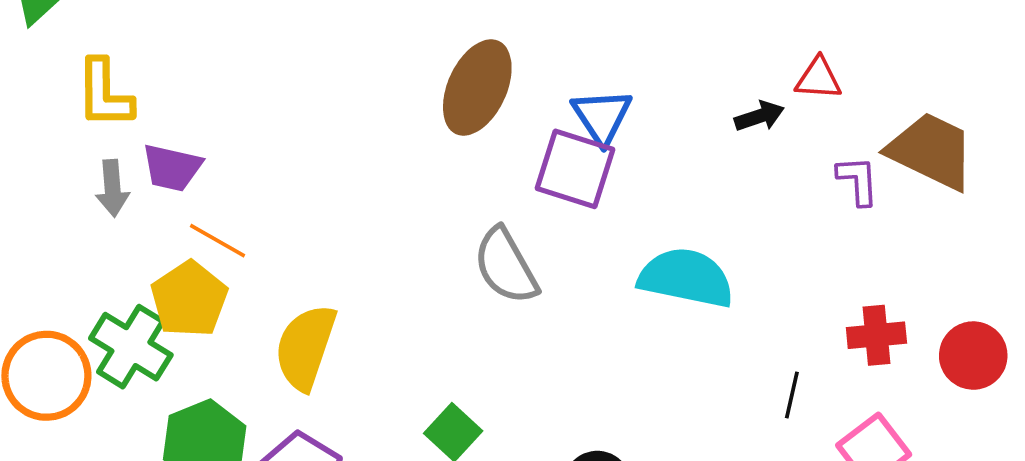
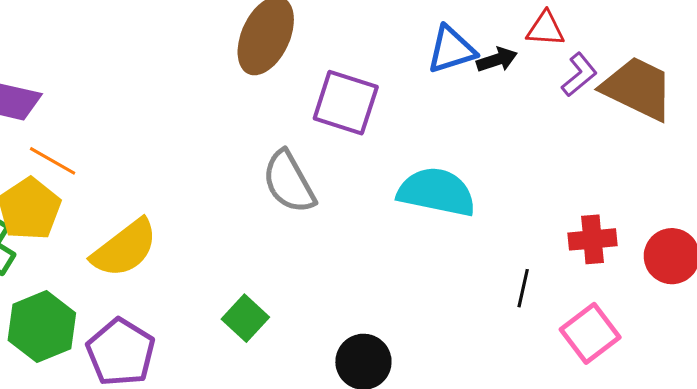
blue triangle: (602, 116) -> (451, 50), moved, turned 46
purple L-shape: (858, 181) -> (579, 75), moved, turned 54
yellow semicircle: (305, 347) -> (125, 248), turned -146

